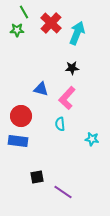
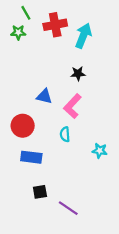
red cross: (51, 23) -> (55, 25), turned 35
blue rectangle: (18, 141) -> (31, 157), moved

